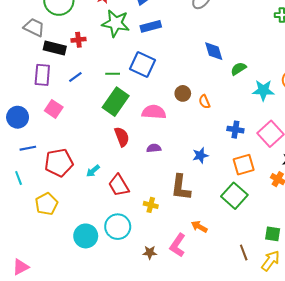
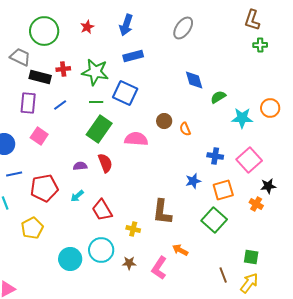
green star: (116, 23) -> (95, 72), moved
purple semicircle: (154, 148) -> (80, 166), moved
blue star: (200, 155) -> (193, 181), moved
brown star: (150, 252) -> (129, 263), moved

